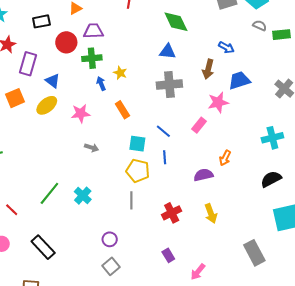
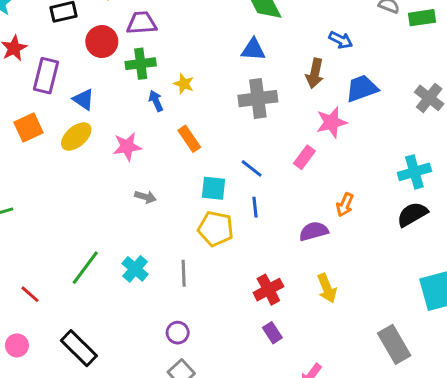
black semicircle: (271, 179) -> (412, 214), moved
gray line: (131, 200) -> (184, 273), moved
purple rectangle: (168, 255) -> (272, 333), moved

